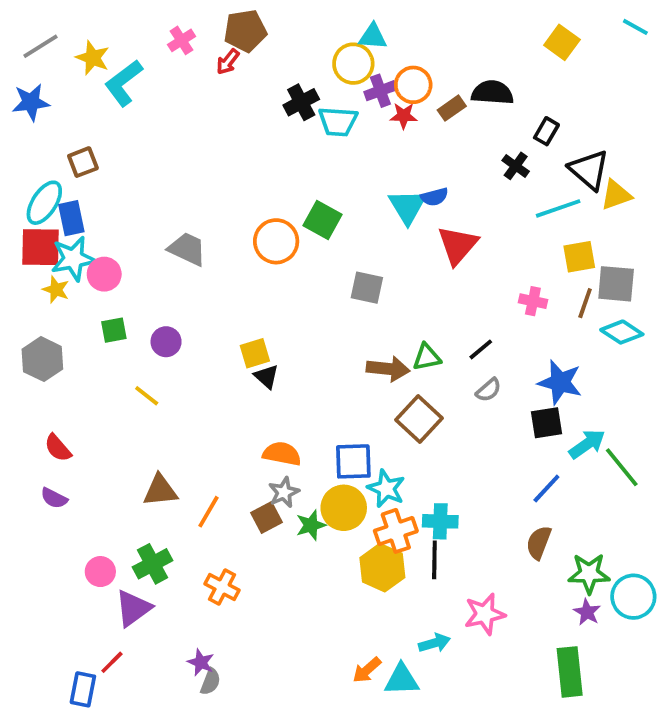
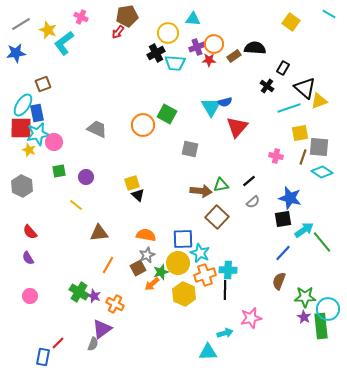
pink cross: (181, 40) -> (81, 17), moved, turned -32
yellow circle: (353, 64) -> (168, 33), moved
brown triangle: (160, 490) -> (99, 233), moved
purple semicircle: (54, 498) -> (28, 258), turned 32
green cross: (152, 564) -> (79, 292), turned -30
yellow hexagon: (382, 568) -> (184, 294), moved
pink circle: (100, 572) -> (30, 296), moved
purple triangle: (133, 608) -> (102, 329), moved
purple star: (201, 662) -> (94, 296), moved
orange arrow: (367, 670) -> (152, 284), moved
green rectangle: (570, 672) -> (321, 326), moved
gray semicircle: (210, 682) -> (93, 344), moved

